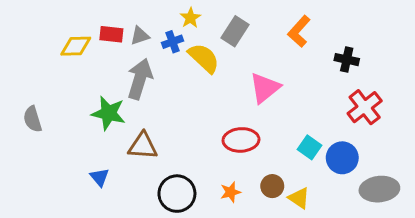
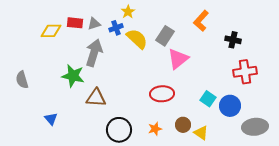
gray rectangle: (235, 31) -> (165, 36), moved
red cross: (365, 107) -> (245, 72), turned 30
blue triangle: (100, 177) -> (51, 119), moved

